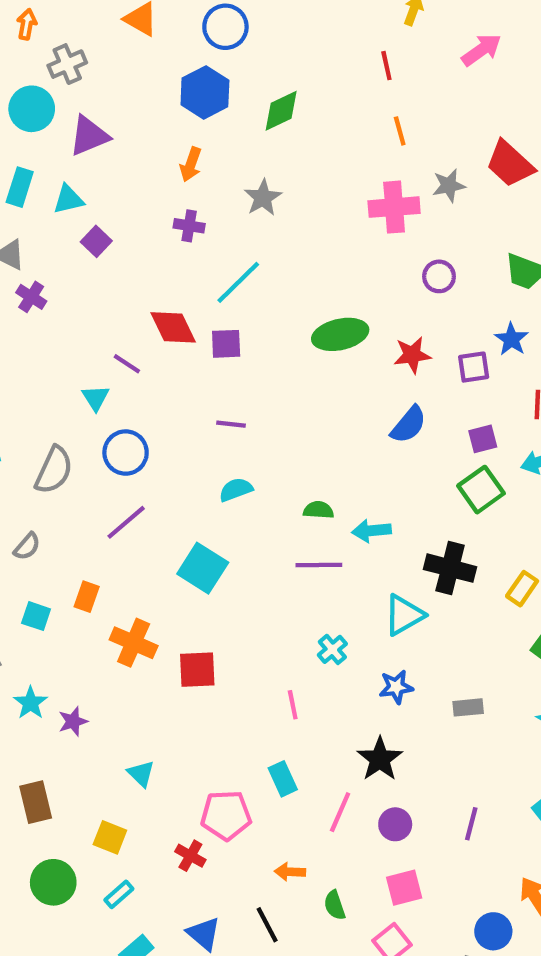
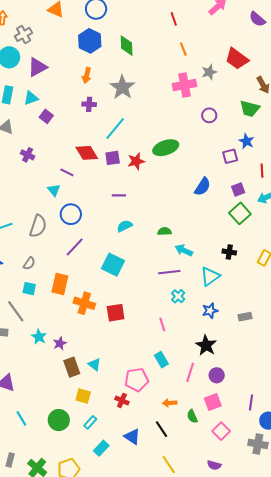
green diamond: (281, 111) -> (127, 46), turned -60
gray star: (263, 198) -> (122, 87), size x1.4
purple cross: (31, 297) -> (28, 155), moved
red star: (412, 355) -> (136, 161), moved
cyan arrow: (371, 531) -> (184, 250), moved, turned 36
purple line: (319, 565) -> (169, 272), moved
black cross: (450, 568) -> (229, 252), size x0.6
orange rectangle: (87, 597) -> (60, 284), size x1.5
cyan square: (36, 616) -> (29, 289), moved
brown rectangle: (36, 802) -> (72, 367), moved
purple line: (471, 824) -> (251, 402), moved
pink square: (404, 888) -> (213, 402), moved

